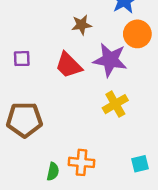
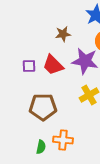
purple square: (22, 59) -> (29, 66), moved
brown pentagon: (24, 120) -> (43, 107), moved

